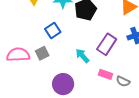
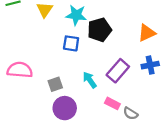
blue square: (53, 31) -> (71, 43), moved, turned 35
gray square: (42, 53) -> (55, 84), moved

